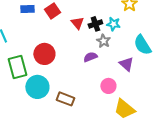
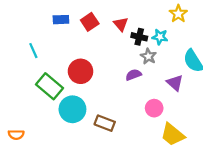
red triangle: (77, 23) -> (121, 24), moved
black cross: (95, 24) -> (139, 37), turned 32
green rectangle: (17, 67) -> (49, 86), turned -35

